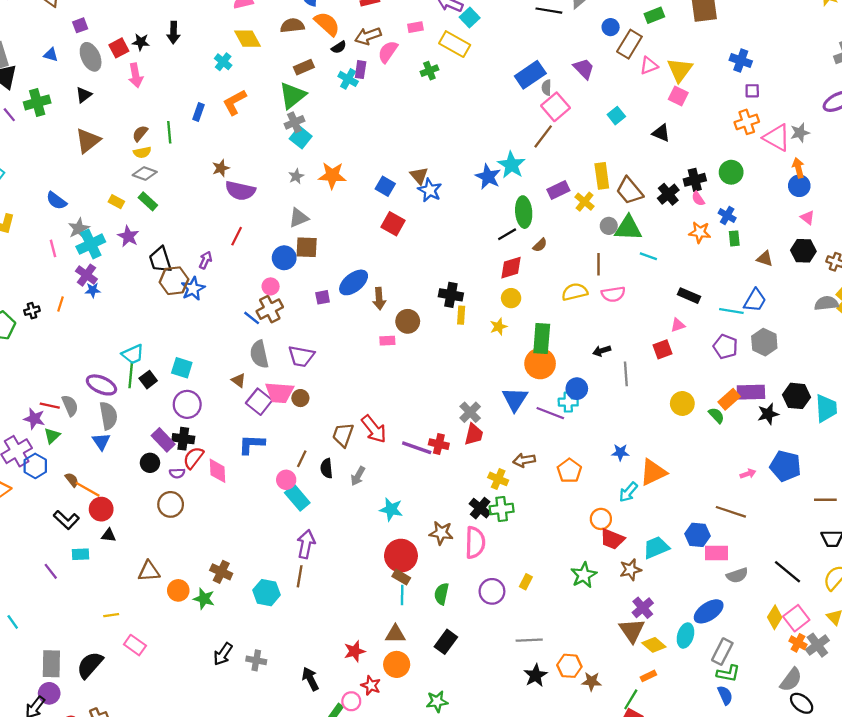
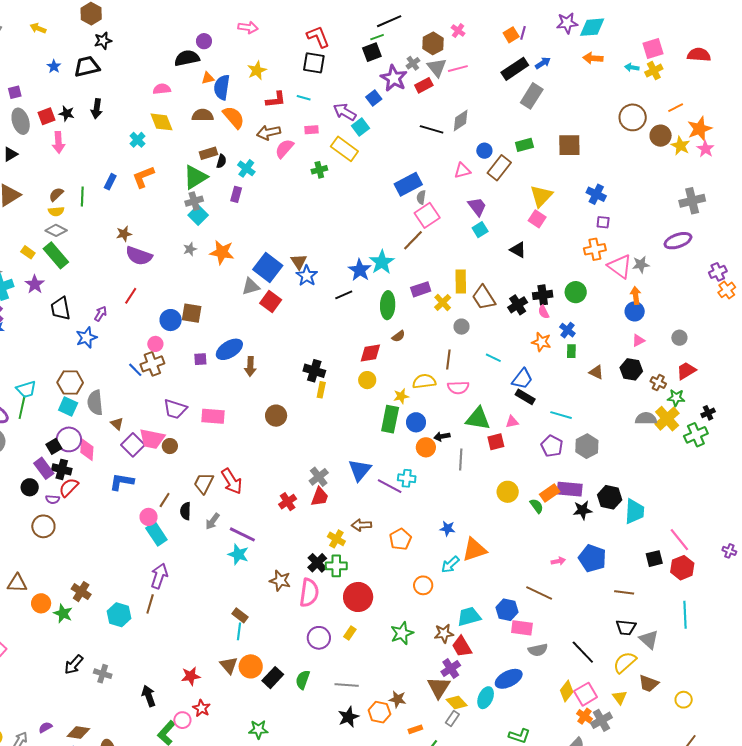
black semicircle: (339, 47) -> (221, 161), moved, turned -48
pink triangle: (649, 66) -> (462, 171), moved
purple trapezoid: (584, 69) -> (477, 207), moved
purple rectangle: (361, 70) -> (236, 194), moved
blue square: (385, 186) -> (268, 268), size x1.6
green rectangle: (148, 201) -> (56, 255), size x1.5
gray triangle: (299, 218) -> (251, 286), moved
pink triangle: (807, 218) -> (638, 340), turned 48
green triangle: (628, 228) -> (478, 419), moved
black line: (507, 234) -> (344, 295), moved
brown hexagon: (174, 281) -> (70, 382), moved
blue trapezoid: (755, 300) -> (522, 379), moved
brown circle: (408, 321) -> (276, 416), moved
yellow star: (499, 327) -> (401, 396), moved
pink rectangle: (387, 341) -> (213, 416), moved, size x1.6
gray semicircle: (259, 354) -> (95, 403), moved
orange circle: (540, 364) -> (426, 447), moved, size x0.7
black square: (148, 380) -> (54, 446), moved
blue circle: (577, 389) -> (416, 422), moved
red cross: (439, 444) -> (288, 502), turned 36
purple line: (417, 448) -> (242, 534), moved
pink diamond: (217, 471) -> (87, 450), moved
red trapezoid: (612, 539) -> (462, 647), moved, turned 30
red circle: (401, 556) -> (358, 597), moved
green semicircle: (441, 594) -> (303, 680), moved
brown triangle: (395, 634) -> (229, 665), turned 42
gray rectangle: (722, 652) -> (452, 718), moved, size x0.7
orange circle: (397, 664) -> (251, 666), moved
orange rectangle: (648, 676) -> (415, 729), moved
brown star: (592, 681) -> (398, 699), moved

